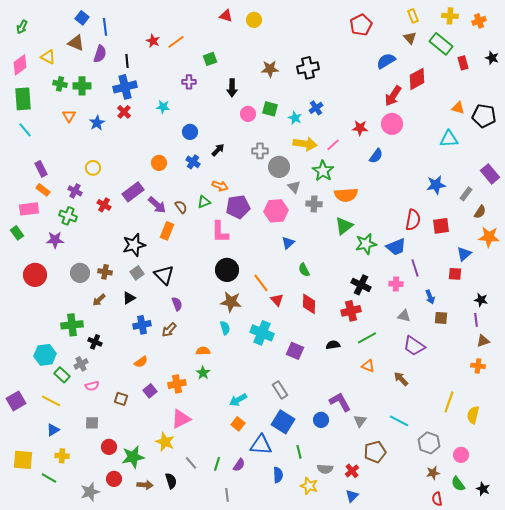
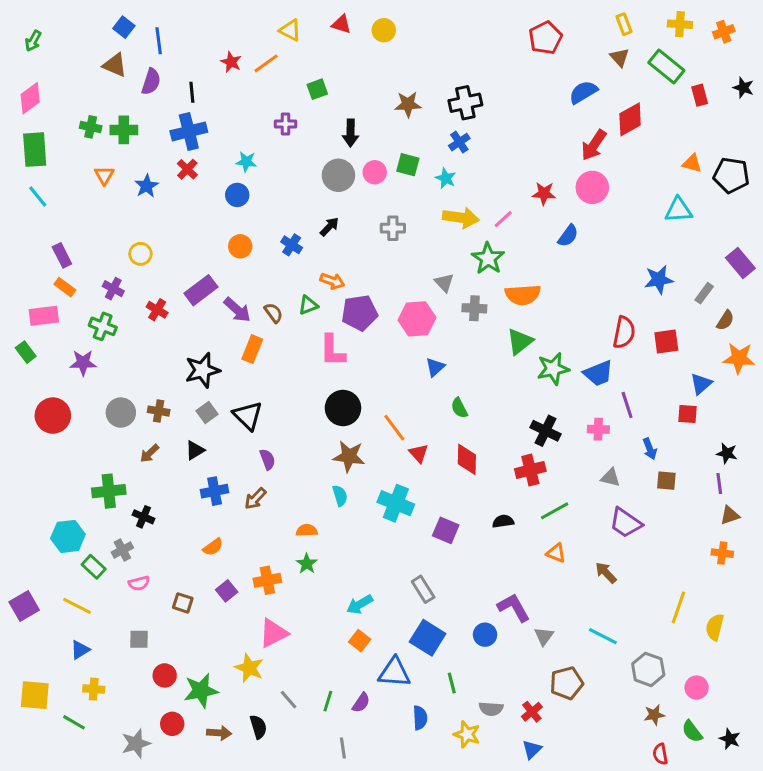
yellow triangle: (48, 57) -> (290, 30), moved
blue cross: (316, 108) -> (459, 142), moved
blue circle: (190, 132) -> (237, 195), moved
gray circle: (279, 167) -> (338, 175), moved

